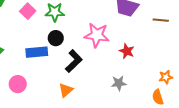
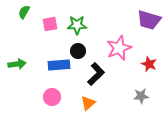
pink square: (28, 11) -> (50, 24), turned 35
pink star: (97, 35) -> (119, 48), turned -30
pink circle: (18, 84) -> (52, 97), moved

